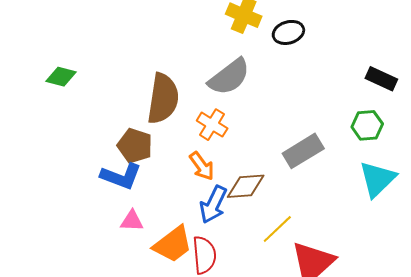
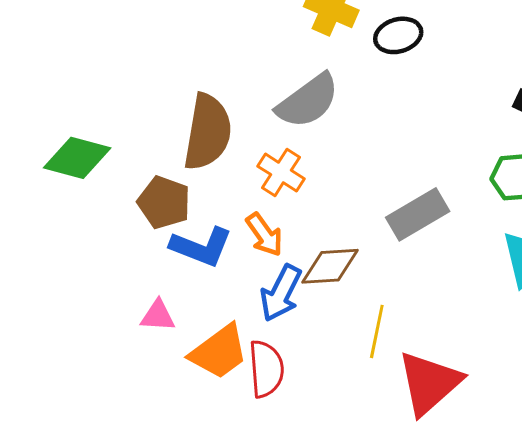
green diamond: (61, 77) -> (77, 158), moved, size x1.4
blue L-shape: (121, 176) -> (201, 247), moved
yellow line: (277, 229) -> (377, 331), turned -36

